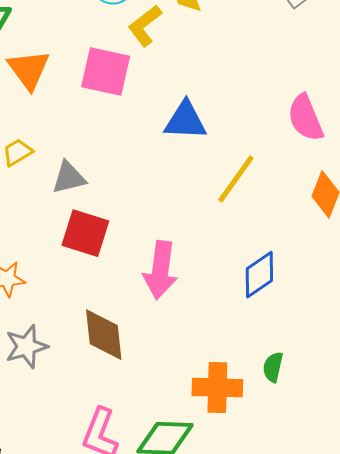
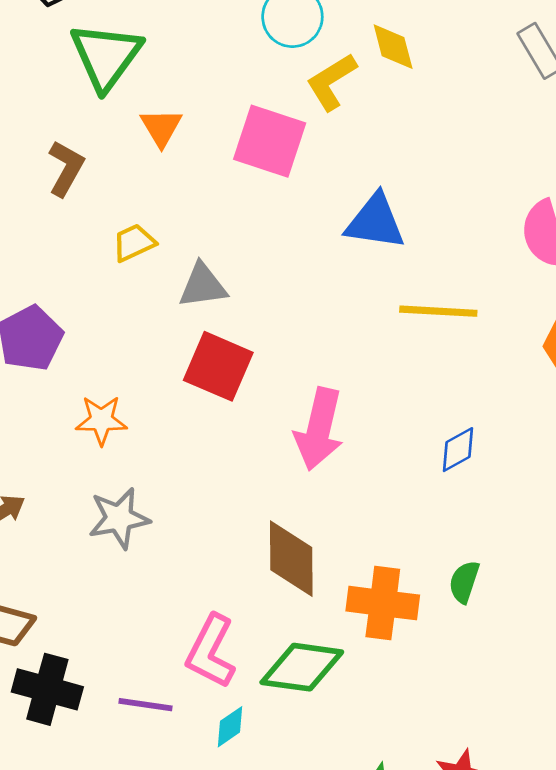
orange triangle: (29, 70) -> (161, 127), size x0.7
yellow line: (236, 179) -> (438, 311), turned 52
blue diamond: (259, 275) -> (458, 450), size x0.7
brown diamond: (104, 335) -> (291, 559), moved

